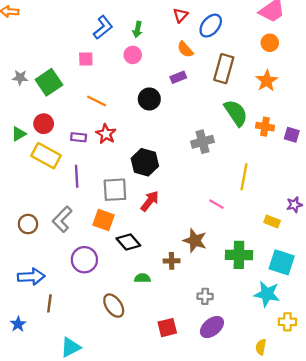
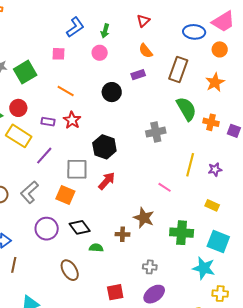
blue ellipse: (211, 26) -> (194, 32), moved, turned 50
purple line: (77, 176) -> (44, 156), turned 42
purple star: (294, 205) -> (215, 169), moved
black diamond: (128, 242) -> (80, 227), moved

